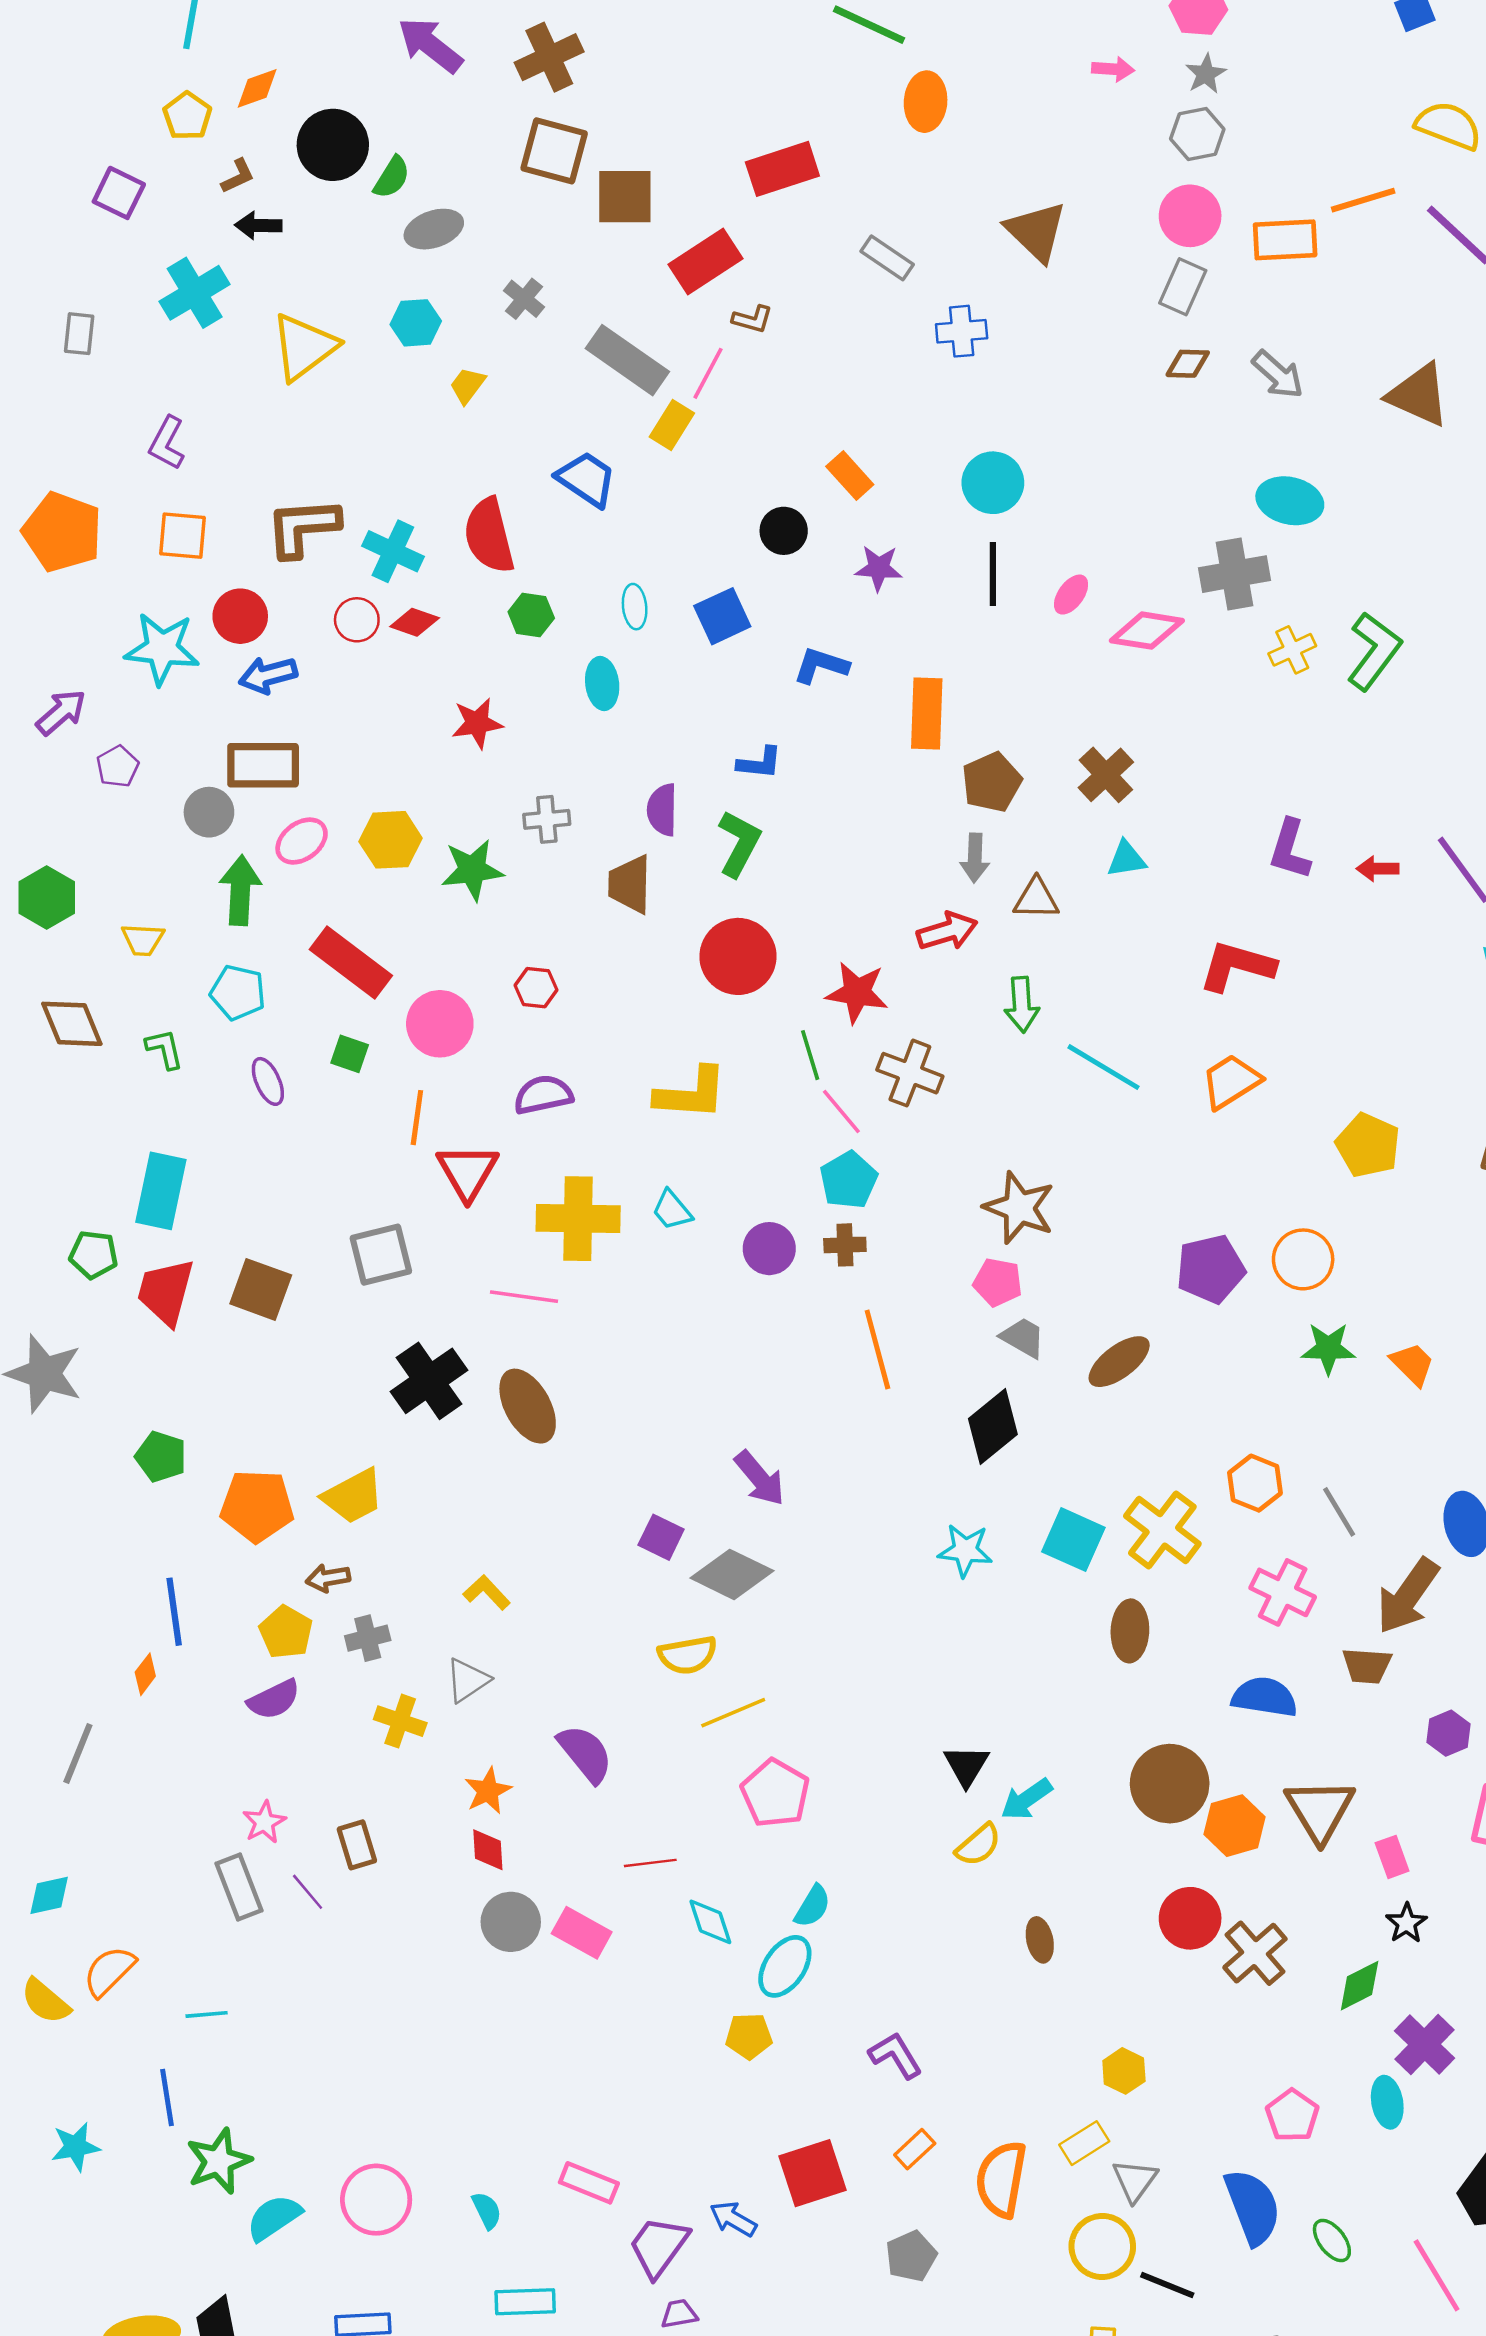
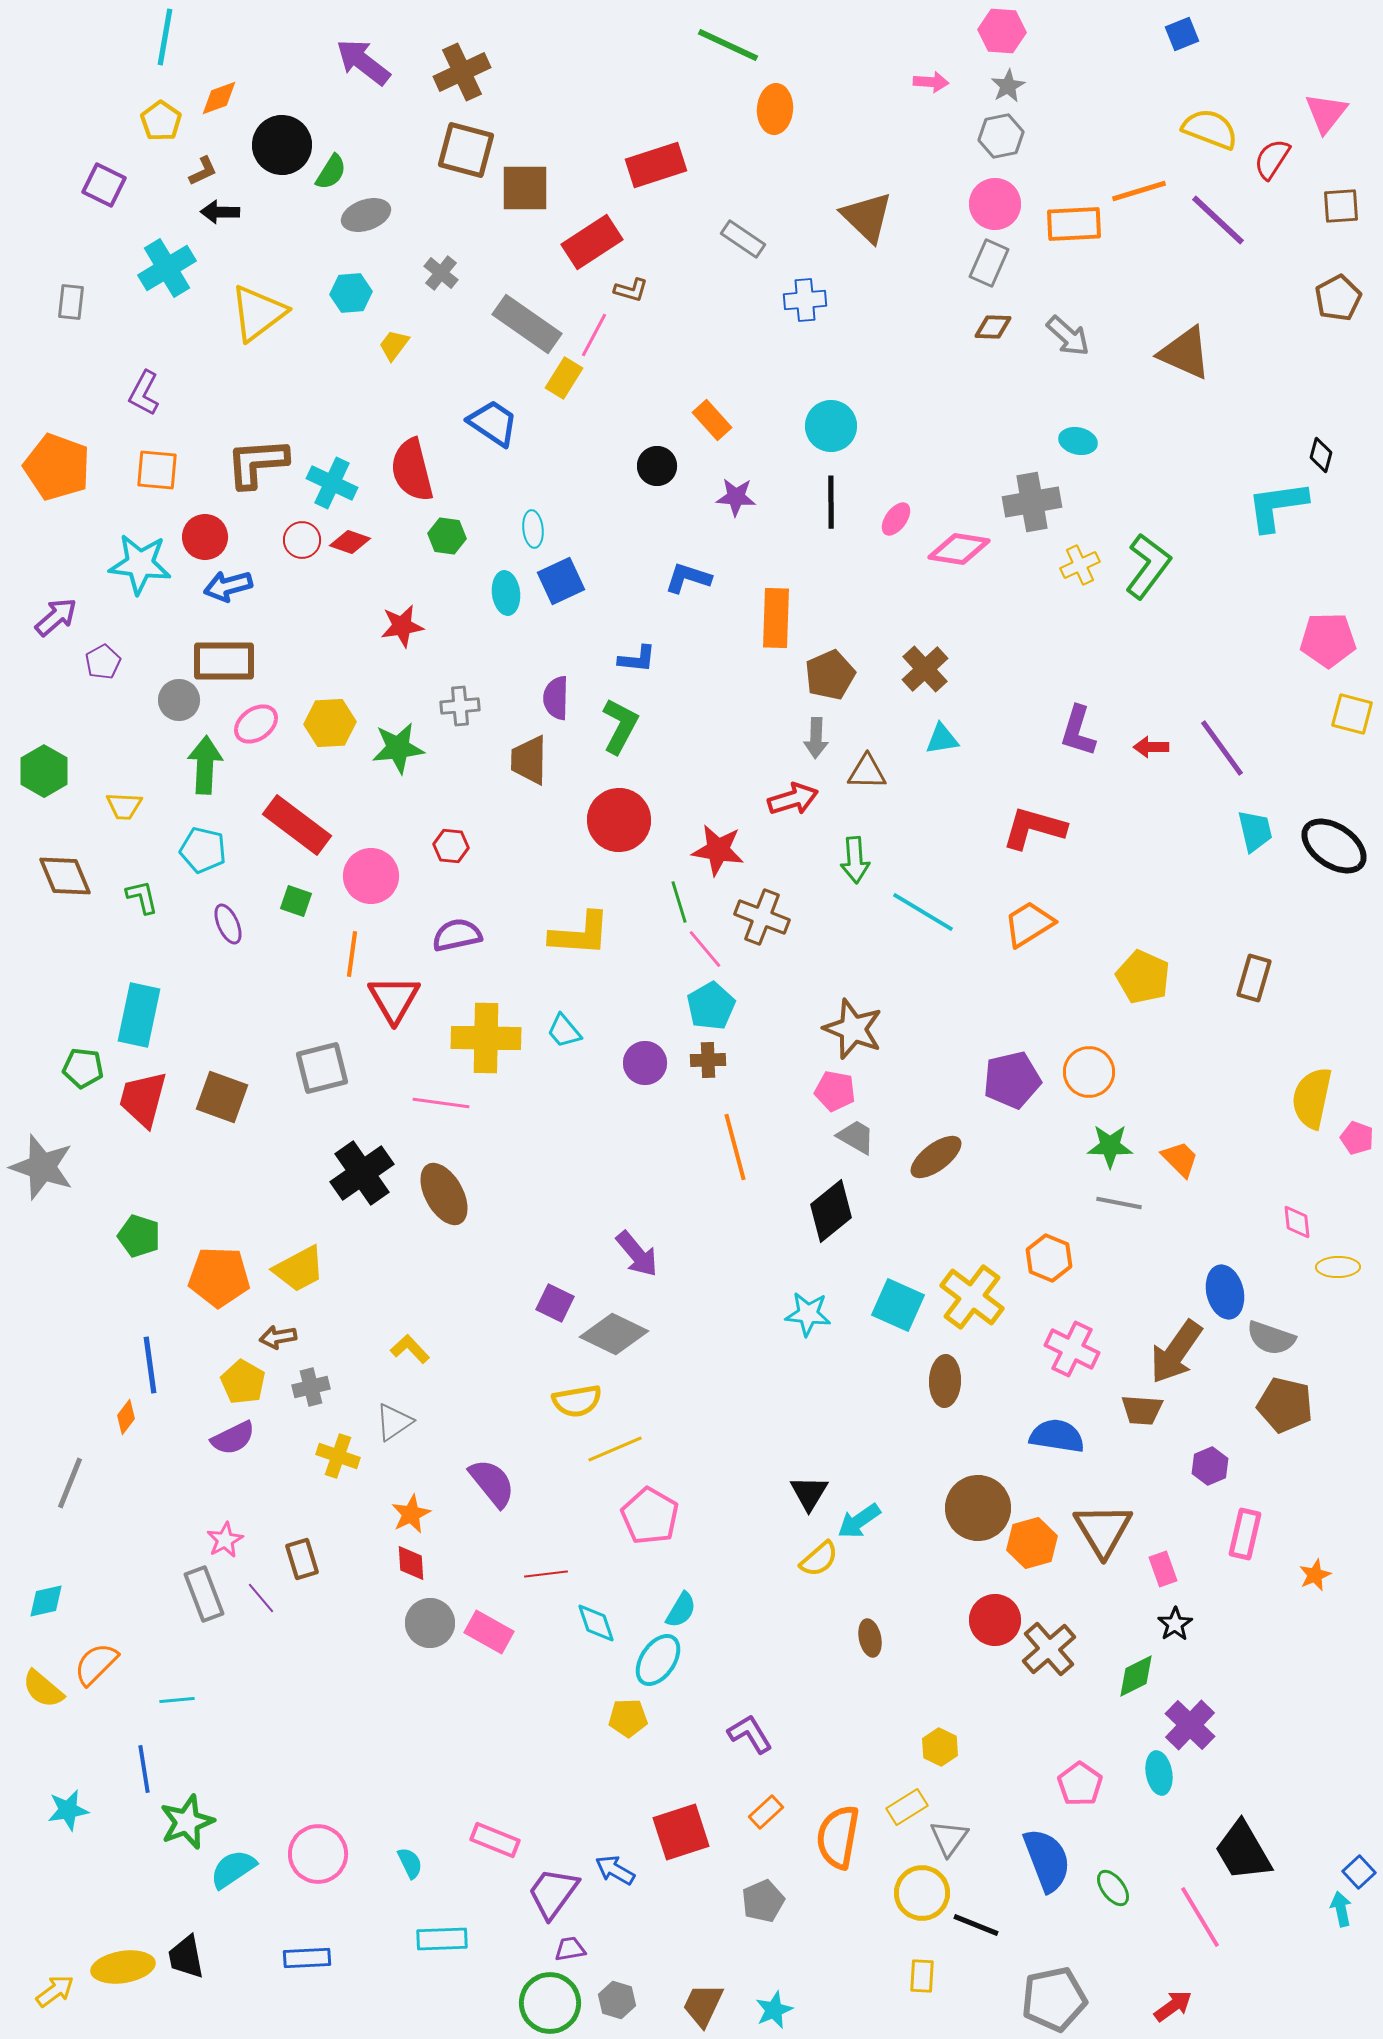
cyan ellipse: (1290, 501) -> (1078, 441), size x0.7
blue square: (722, 616) -> (561, 581), moved
gray line: (1339, 1512) -> (1119, 1203), moved, turned -48

